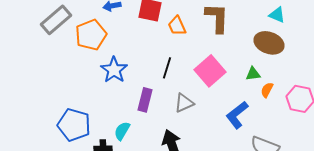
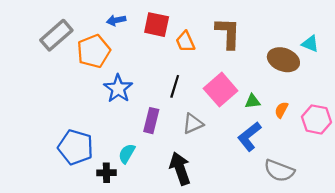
cyan triangle: (277, 15) -> (310, 44), moved
green triangle: (253, 74) -> (253, 101), moved

